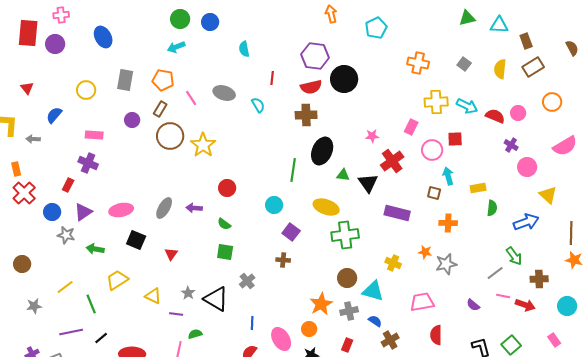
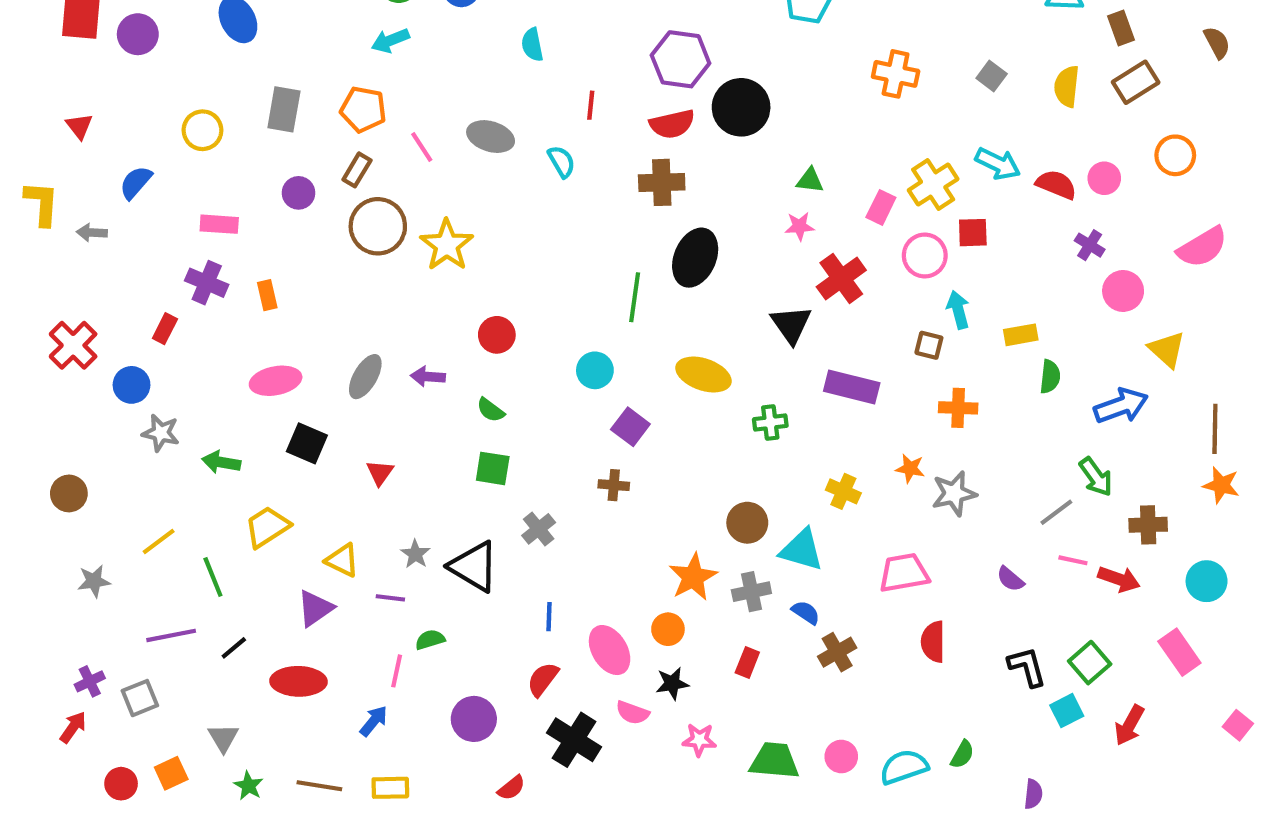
yellow cross: (436, 102) -> (933, 185), moved, turned -30
orange rectangle: (16, 169) -> (267, 295), moved
green triangle: (343, 175) -> (810, 180), moved
purple triangle: (83, 212) -> (315, 608), moved
green cross: (345, 235) -> (770, 423), moved, size x0.6
pink rectangle: (554, 340) -> (1179, 652), size x1.5

